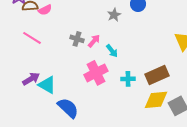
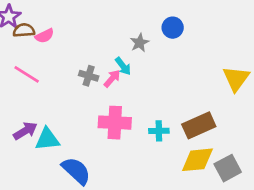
cyan arrow: (112, 51) -> (123, 66), moved
pink cross: (96, 73) -> (115, 123), turned 30
cyan triangle: (47, 85) -> (47, 139), turned -36

